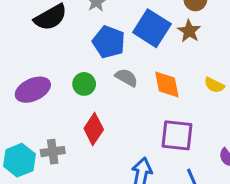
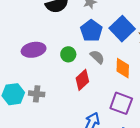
red diamond: (94, 129) -> (82, 80), moved

